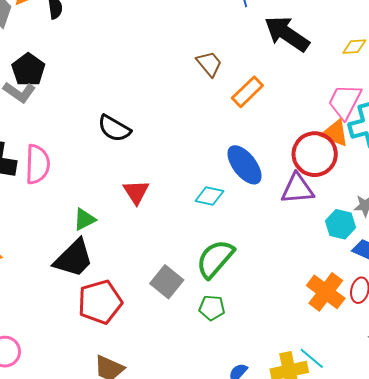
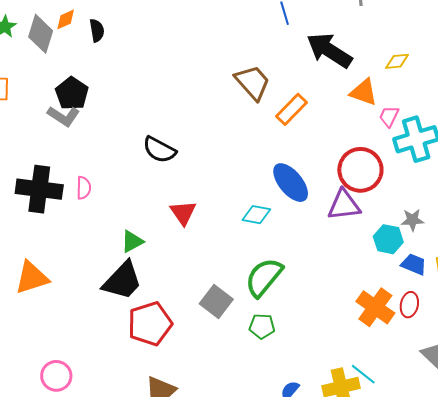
brown trapezoid: (209, 64) -> (253, 82), size x1.4
pink trapezoid: (345, 101) -> (389, 116), size x0.6
orange triangle: (335, 133) -> (364, 92), moved
pink semicircle: (37, 164) -> (84, 188), size x0.6

